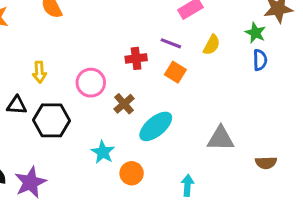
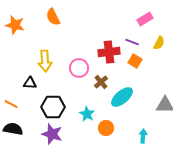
red cross: (136, 58) -> (109, 52), size x1.5
yellow arrow: (39, 72) -> (45, 61), size x1.5
black hexagon: (51, 120) -> (53, 107), moved
purple star: (30, 182) -> (52, 134), moved, turned -30

